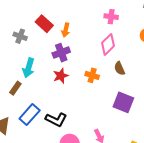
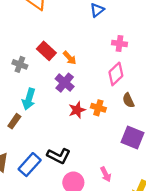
orange arrow: (66, 30) -> (70, 58), turned -56
purple cross: (61, 53) -> (65, 83), turned -30
red star: (61, 76) -> (77, 110), moved
blue rectangle: (30, 115) -> (30, 165), moved

